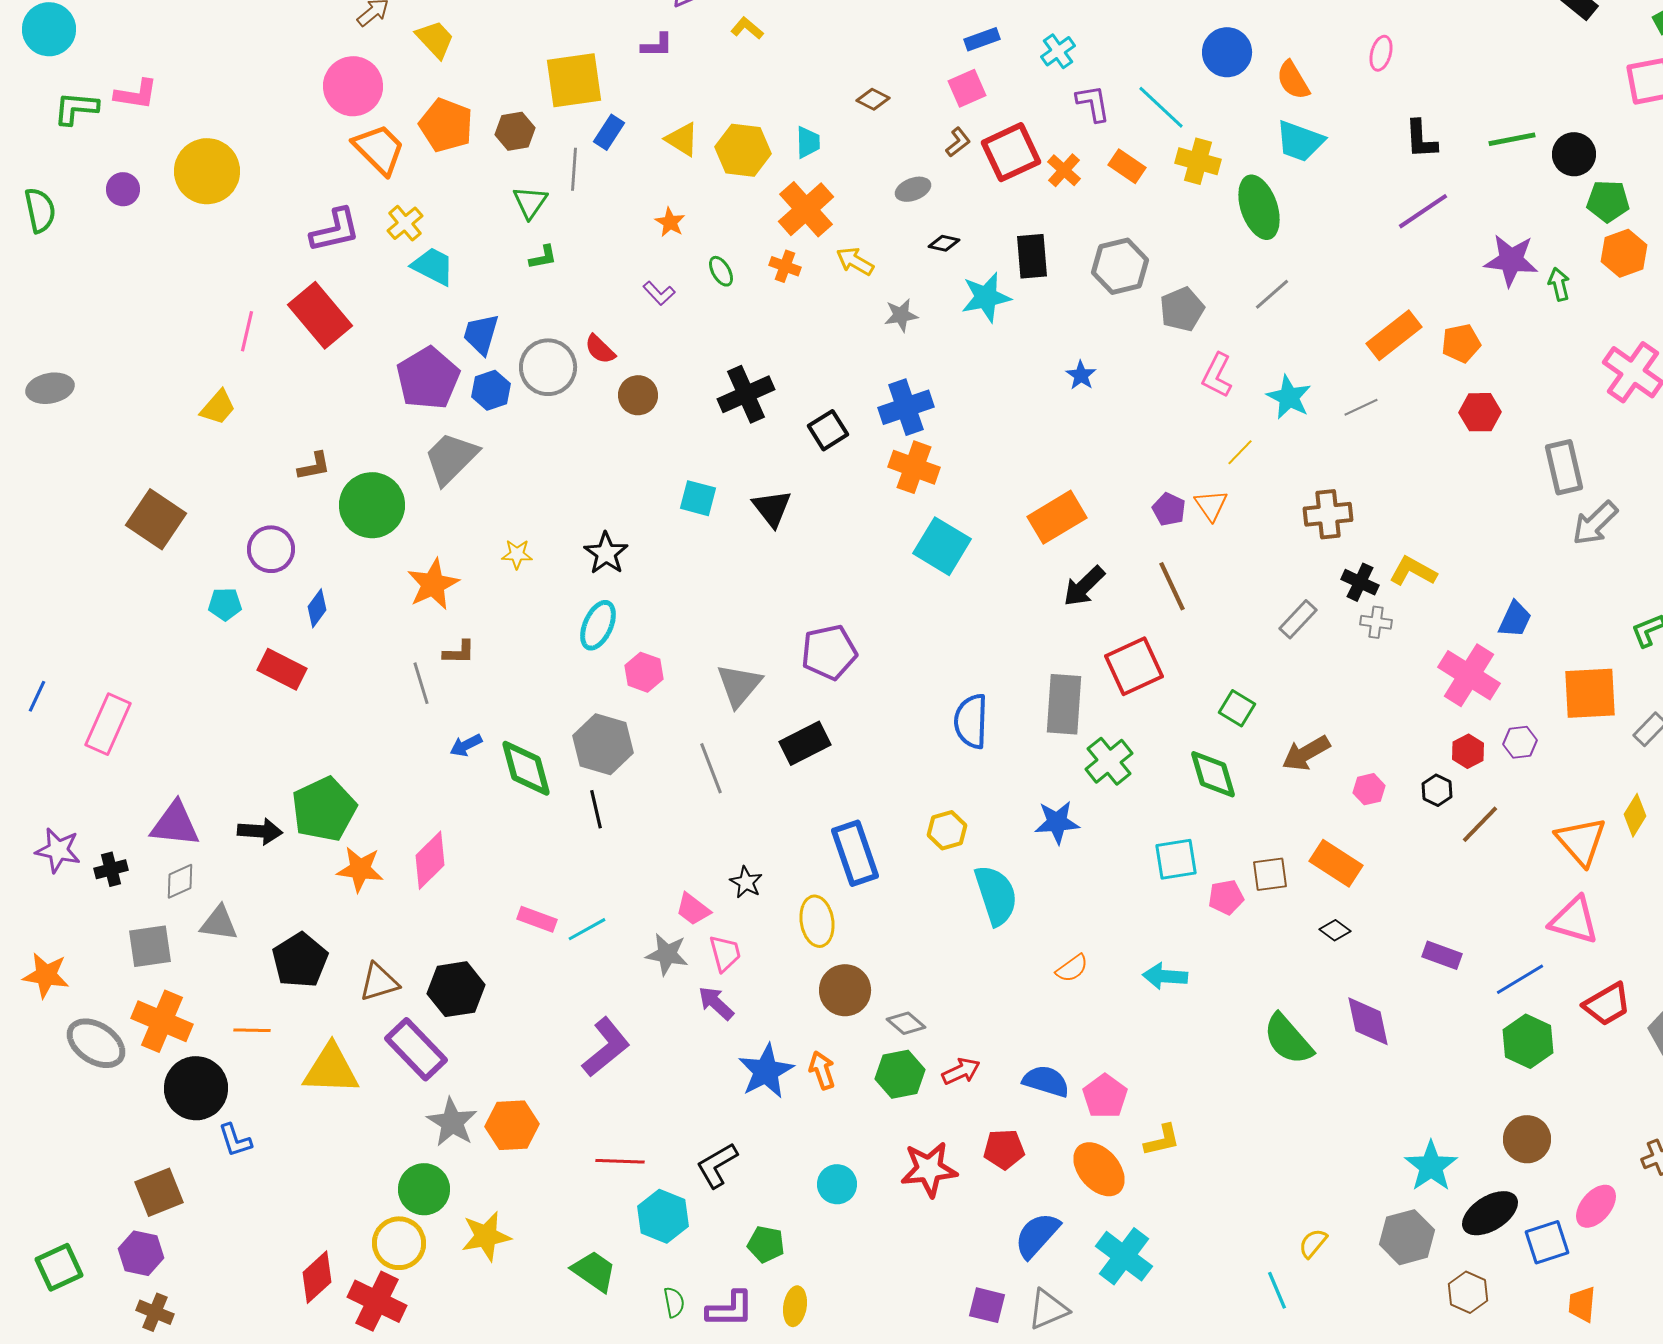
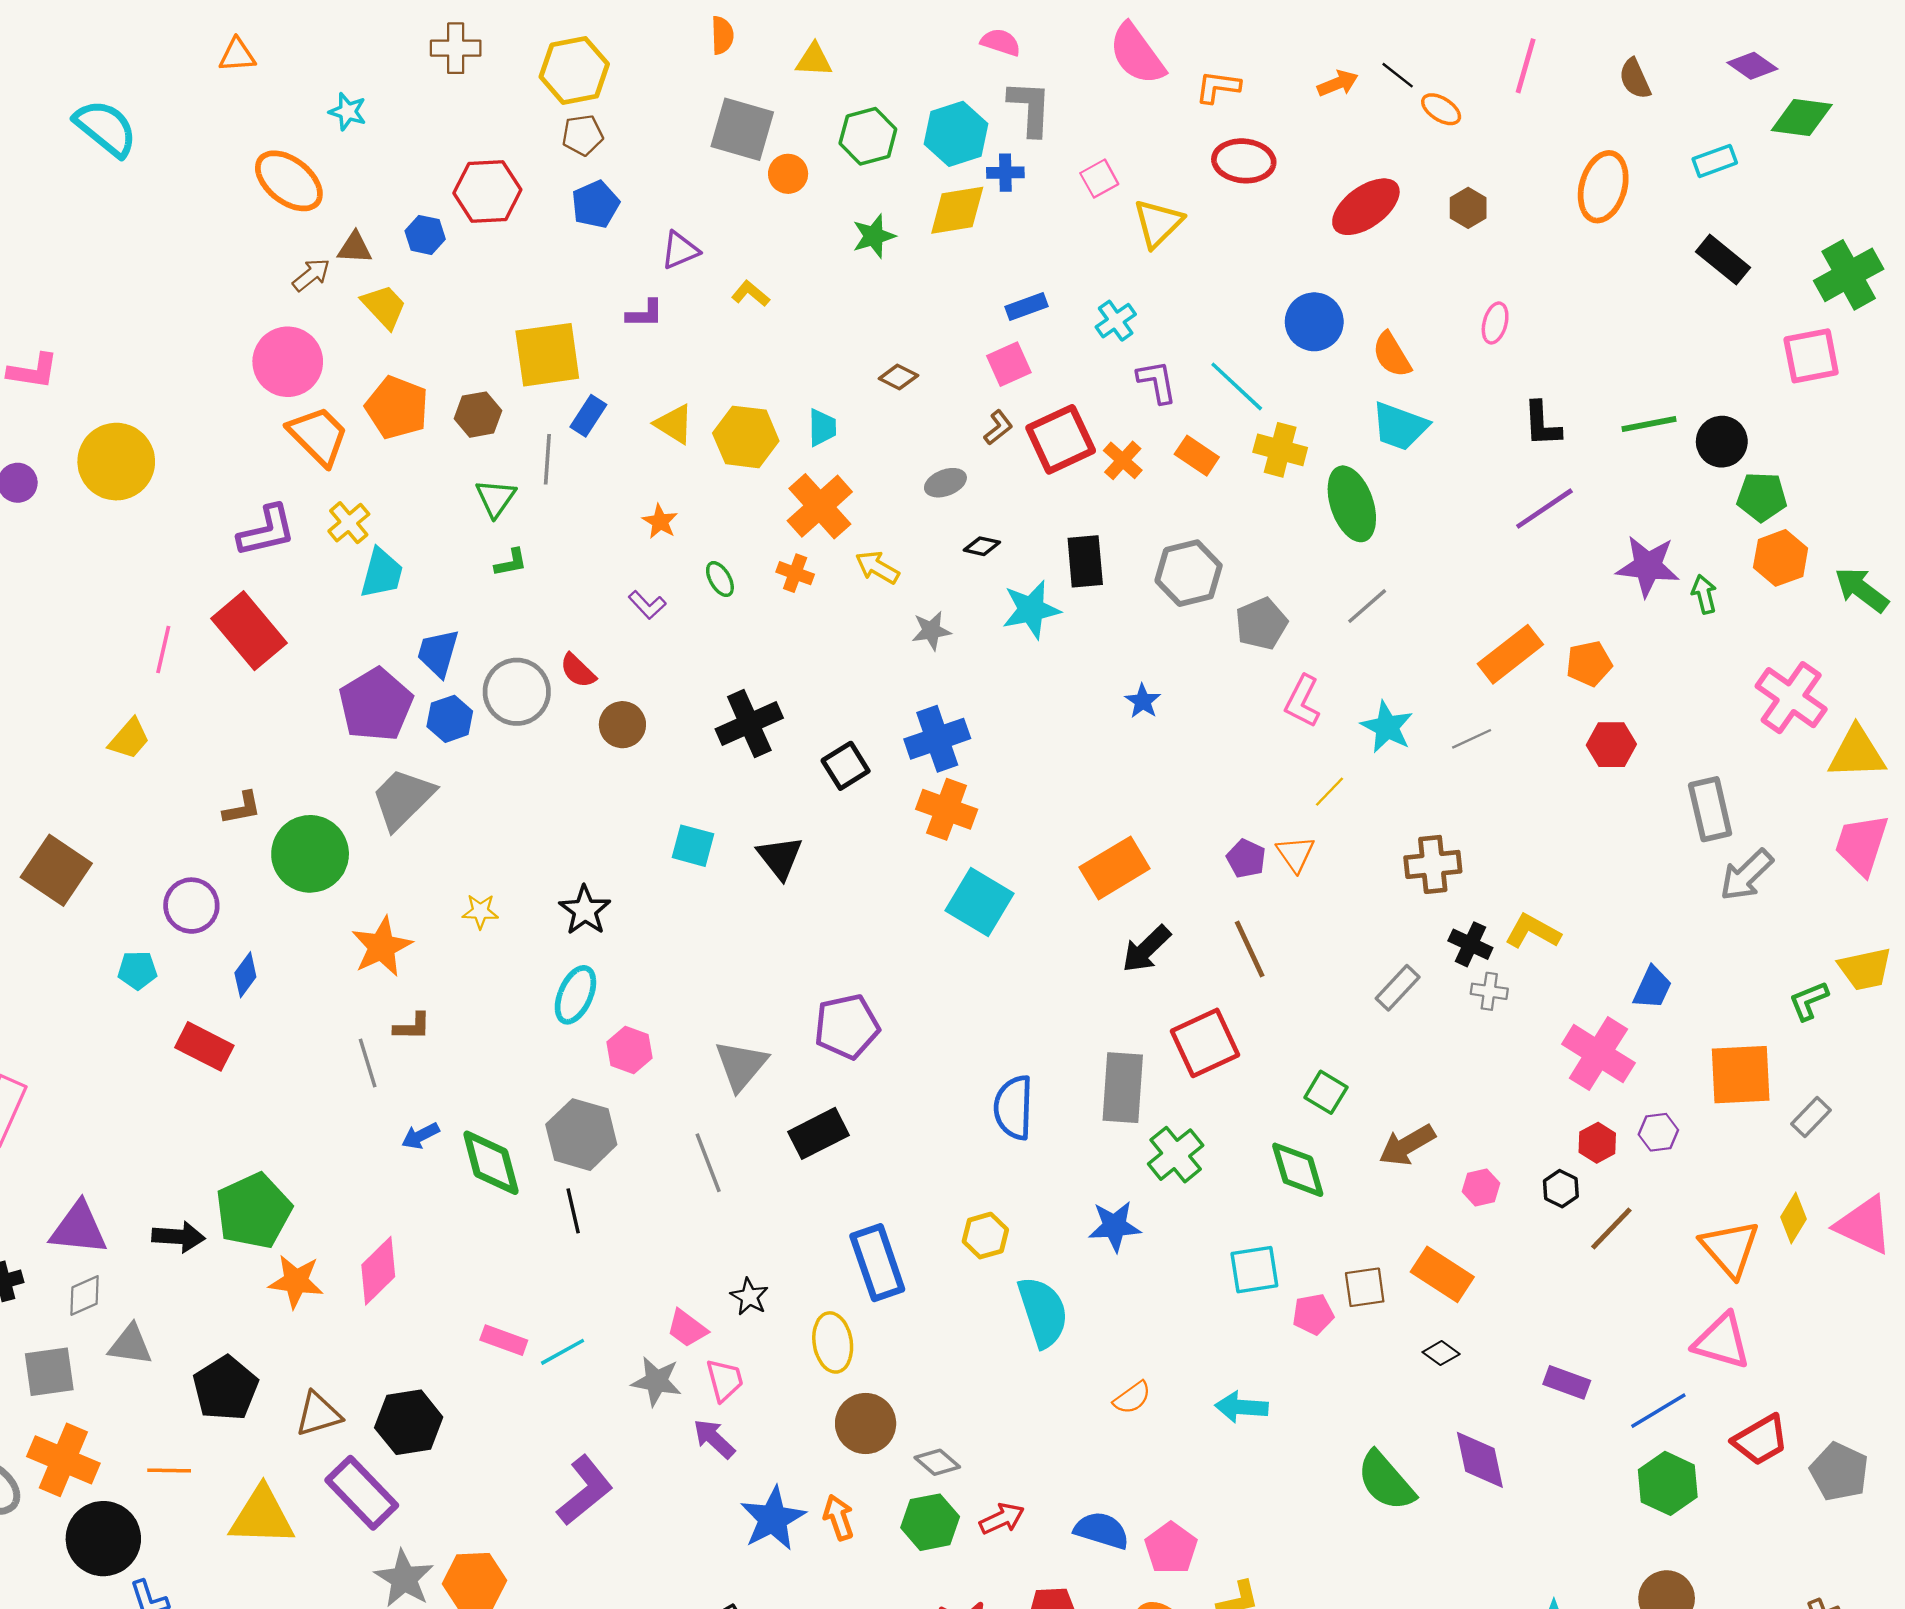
cyan trapezoid: (433, 266) -> (382, 573), turned 78

